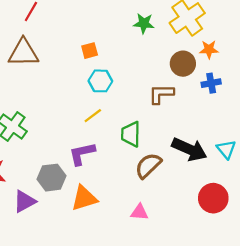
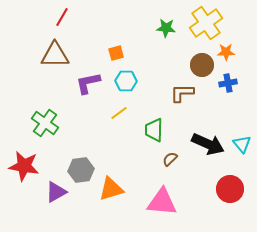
purple L-shape: (82, 154) -> (88, 83), moved
brown semicircle: (148, 166) -> (170, 159), size x0.6
pink triangle: (139, 212) -> (162, 202), size x1.8

